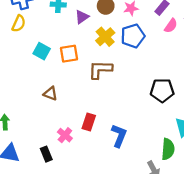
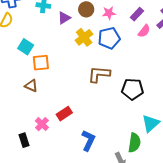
orange square: (69, 54) -> (41, 63), moved
brown L-shape: (100, 70) -> (99, 74), moved
red rectangle: (89, 122) -> (64, 114), turned 35
blue L-shape: (119, 136) -> (88, 140), moved

